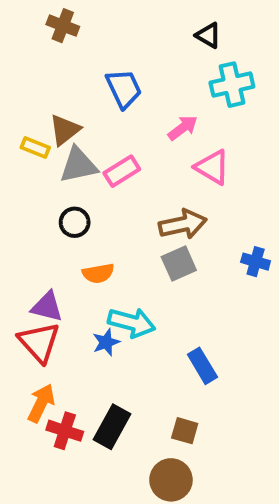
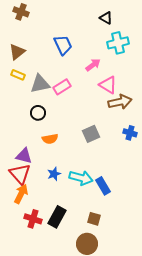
brown cross: (63, 26) -> (21, 12), moved
brown triangle: (65, 130) -> (17, 52), moved
brown arrow: (183, 224) -> (120, 102), moved
cyan arrow: (132, 323) -> (81, 178), moved
orange arrow: (41, 403) -> (21, 194), moved

